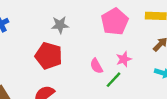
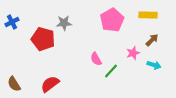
red pentagon: (49, 56) -> (43, 39), moved
pink star: (124, 59) -> (133, 53), moved

